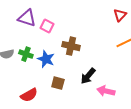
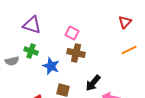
pink square: (47, 26) -> (72, 33), moved
green cross: (26, 54) -> (31, 51), moved

